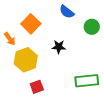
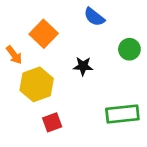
green circle: (92, 27) -> (129, 49), moved

